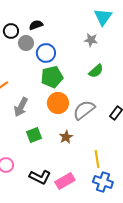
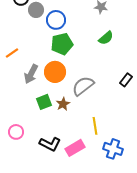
orange circle: (58, 103) -> (55, 72), moved
gray semicircle: (84, 110) -> (83, 86), moved
brown star: (66, 137) -> (63, 104), moved
yellow line: (97, 159) -> (95, 126), moved

